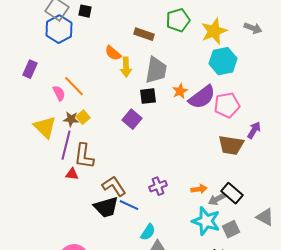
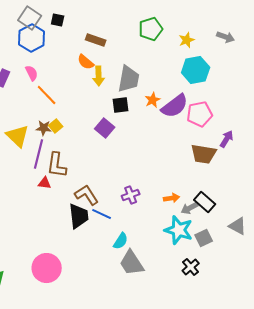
yellow star: (214, 31) -> (187, 40), size x0.6
brown rectangle: (144, 34) -> (96, 40), moved
pink semicircle: (59, 93) -> (32, 73), moved
black trapezoid: (106, 207) -> (79, 216), turned -80

